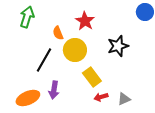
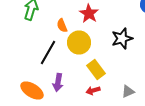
red arrow: (101, 97) -> (93, 90), moved
orange ellipse: (28, 98) -> (32, 90), turned 55

